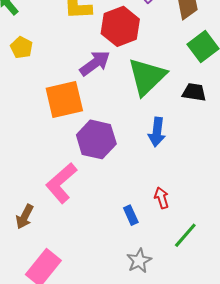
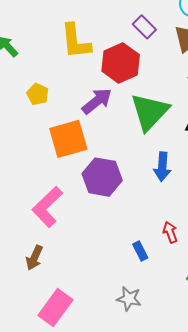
yellow pentagon: (22, 47) -> (38, 94), moved
pink L-shape: (61, 183) -> (47, 207), moved
gray star: (139, 261) -> (129, 299), moved, turned -30

